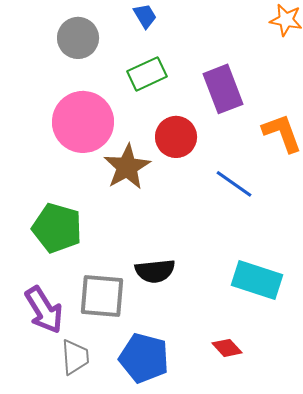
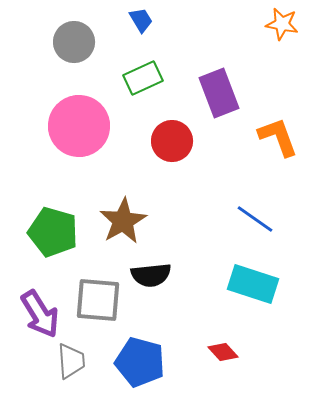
brown star: (127, 167) -> (123, 221), moved
blue line: (234, 184) -> (255, 219), moved

